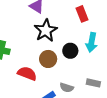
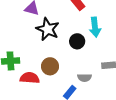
brown circle: (48, 59) -> (50, 66), moved
red semicircle: (27, 73) -> (30, 78), moved

